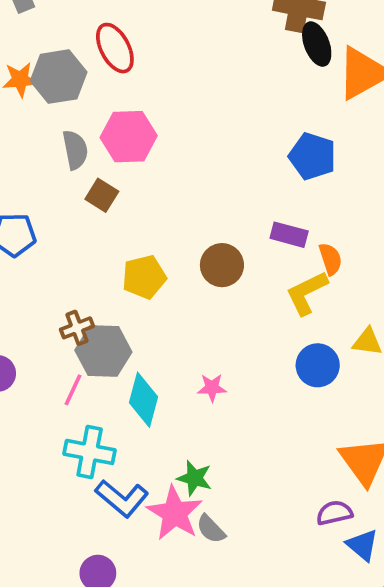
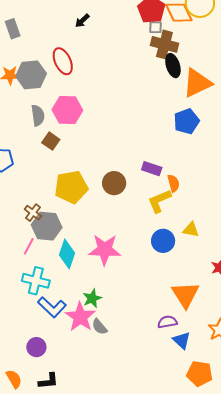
blue pentagon: (312, 156) -> (186, 121), moved, turned 30
yellow pentagon: (144, 277) -> (71, 187), size x1.4
brown cross: (77, 328) -> (33, 213), turned -36
pink star: (212, 388) -> (105, 250), size x2.0
green star: (194, 478) -> (92, 298), turned 30

